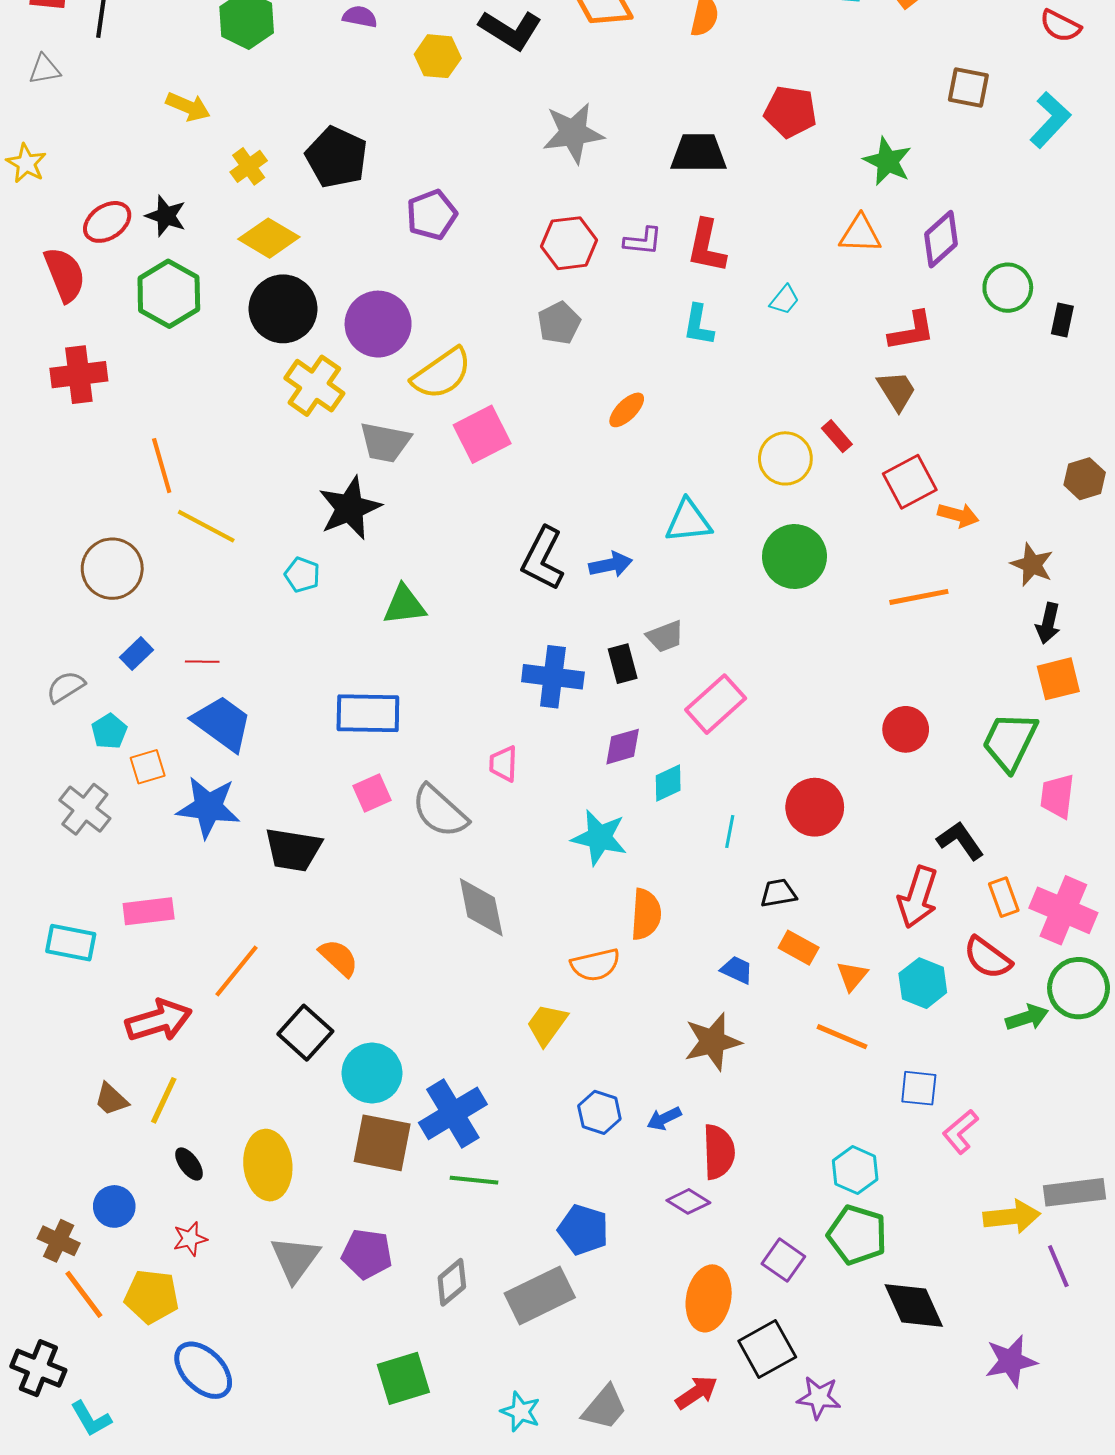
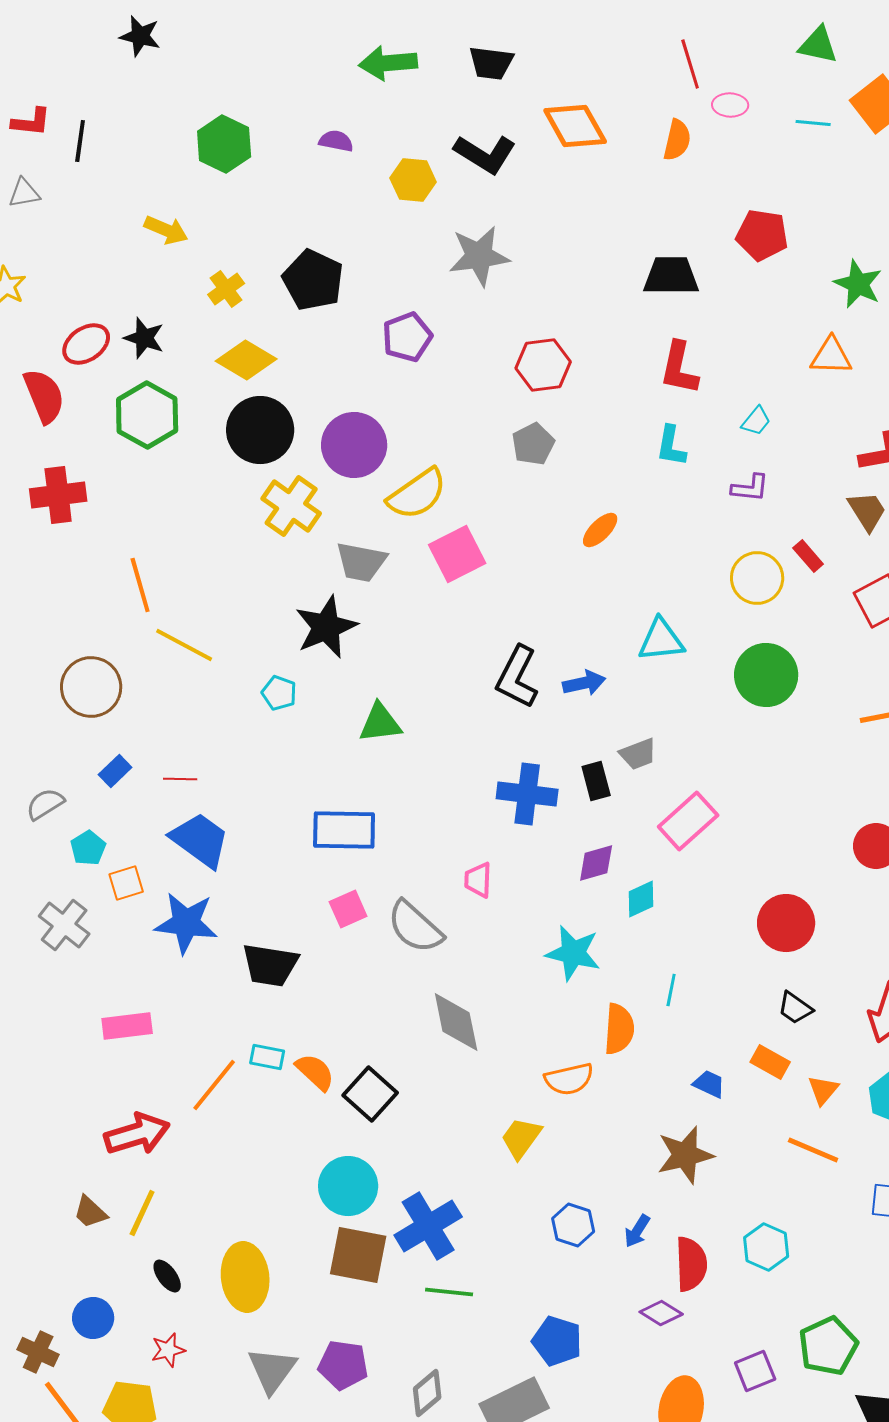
gray star: (573, 133) -> (479, 256), moved
purple L-shape: (643, 241) -> (750, 488), moved
cyan line: (730, 831) -> (671, 990), moved
black trapezoid: (778, 893) -> (795, 1008), moved, turned -135
cyan rectangle: (71, 943) -> (267, 1057), moved, size x0.7
black square: (305, 1033) -> (370, 1094), moved
blue arrow: (664, 1119) -> (637, 1231), turned -32
cyan hexagon: (855, 1170) -> (766, 1247), moved
green pentagon: (857, 1235) -> (828, 1346), turned 30
purple square: (783, 1260) -> (755, 1371), turned 33

